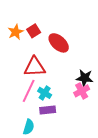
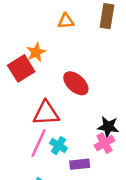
red square: (34, 31) -> (21, 68), moved, size x1.5
orange star: (16, 32) -> (36, 52), moved
purple rectangle: (48, 110) -> (80, 164), moved

